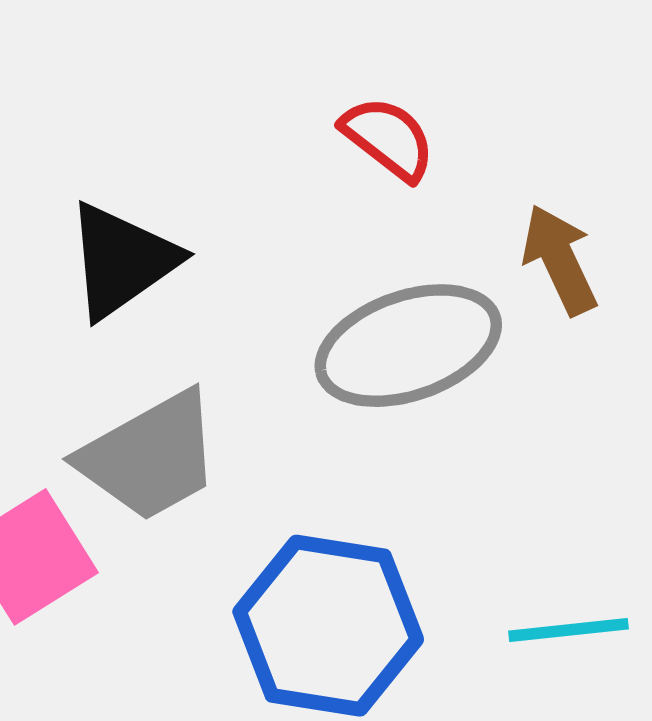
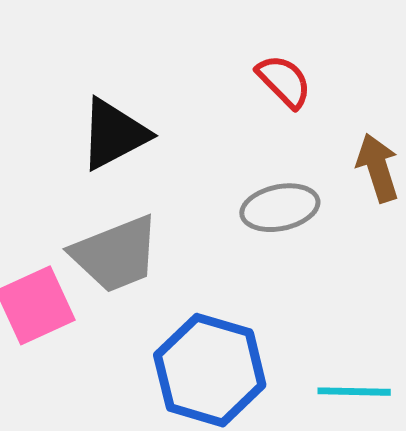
gray ellipse: (408, 346) -> (280, 208), size x0.7

